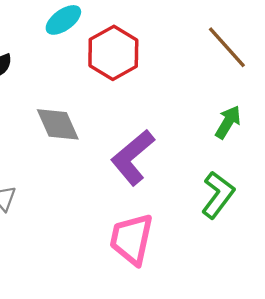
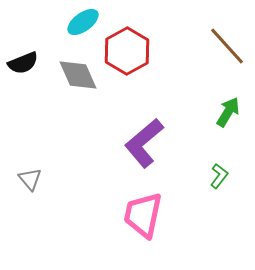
gray diamond: (58, 124) -> (78, 75), moved
green L-shape: (218, 195) -> (219, 176), size x0.6

